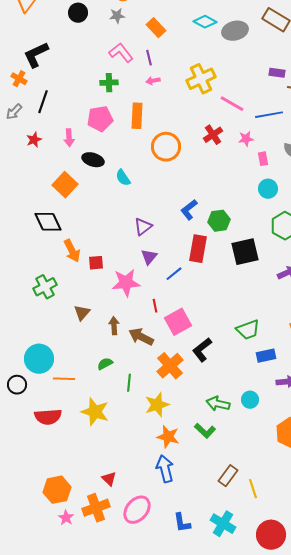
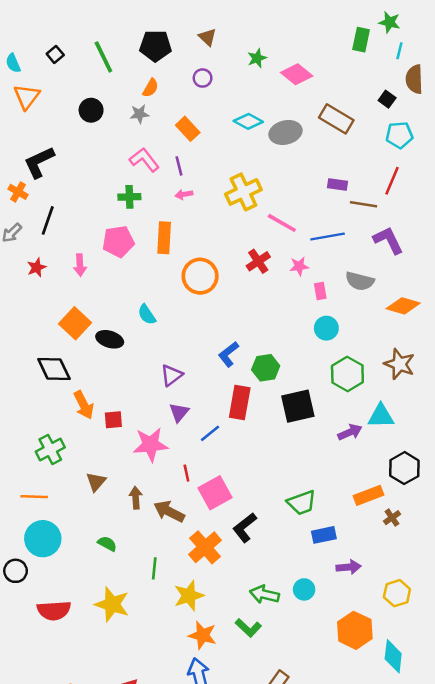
black ellipse: (93, 160) -> (110, 339), moved
green semicircle: (105, 364) -> (107, 544), moved, turned 56
orange line: (64, 379) -> (34, 497), moved

